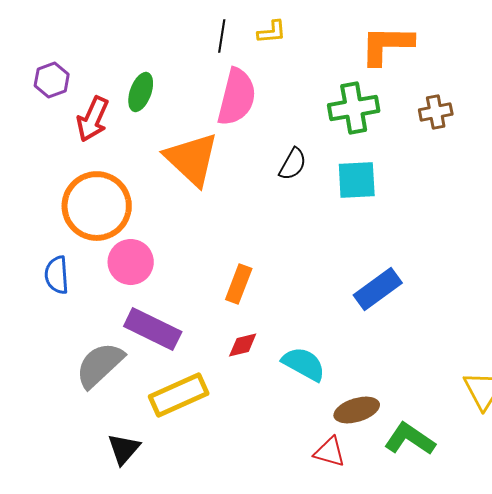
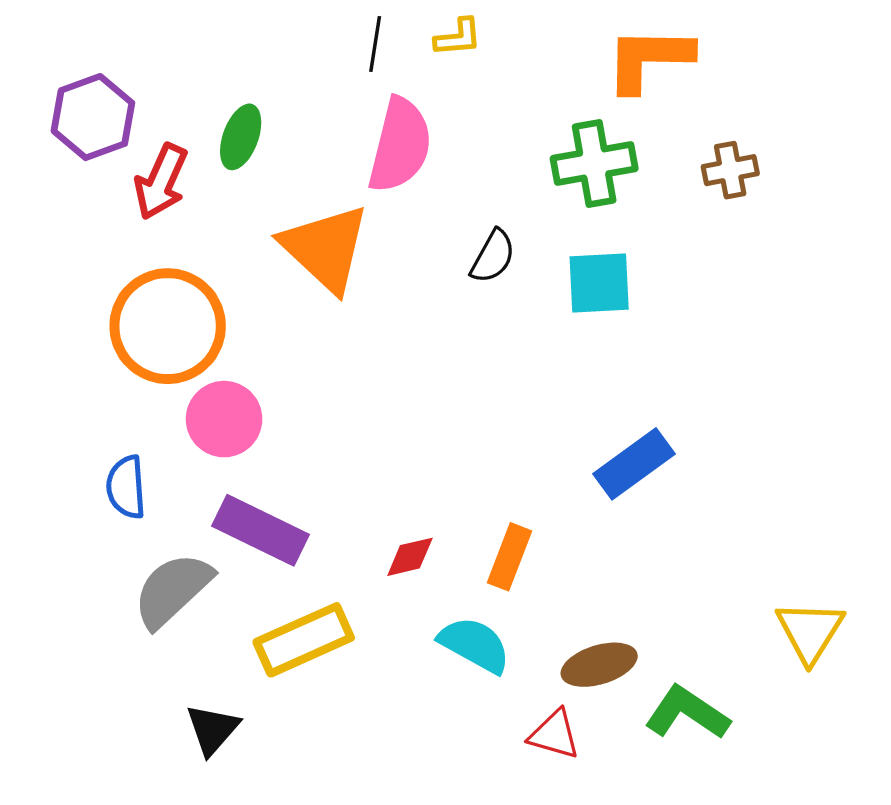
purple hexagon: (52, 80) -> (93, 117), size x1.4
blue semicircle: (57, 275) -> (126, 487), moved
orange rectangle: (239, 284) -> (509, 557), moved
cyan semicircle: (304, 364) -> (475, 645), moved

